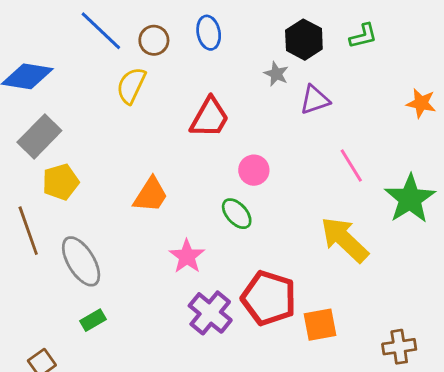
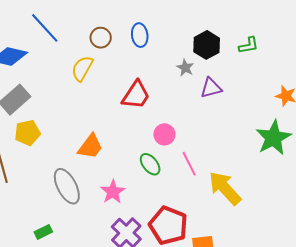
blue line: (101, 31) -> (45, 28), moved
pink line: (351, 166) -> (189, 164), moved
green star: (410, 199) -> (273, 138), moved
gray ellipse: (81, 261) -> (67, 186), moved

